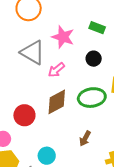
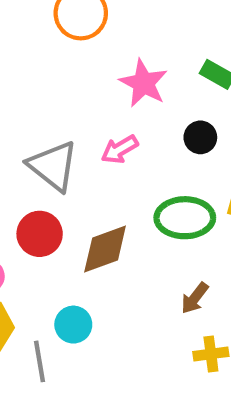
gray triangle: (33, 52) -> (53, 166), moved
brown diamond: (57, 102) -> (105, 249), moved
brown arrow: (85, 138) -> (195, 298), moved

